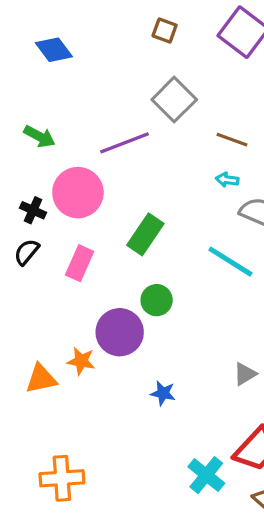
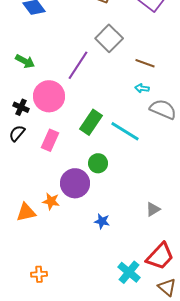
purple line: (124, 143) -> (78, 65), turned -36
cyan line: (230, 262) -> (125, 131), moved
orange cross: (62, 478) -> (39, 274), size x0.6

